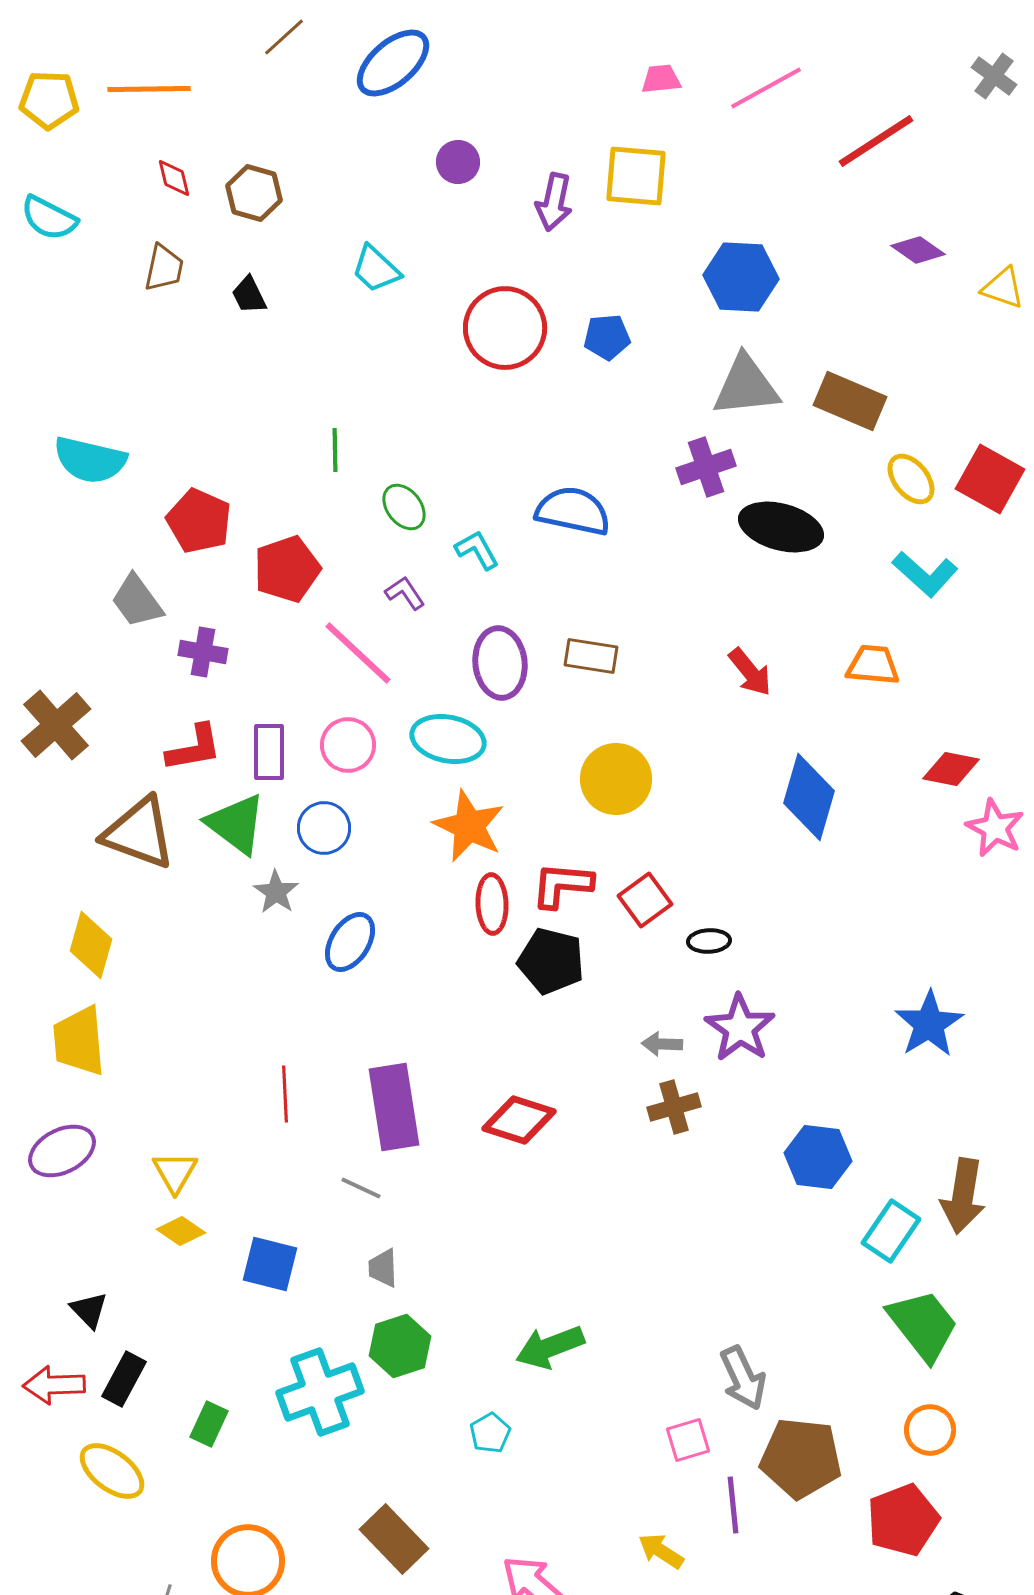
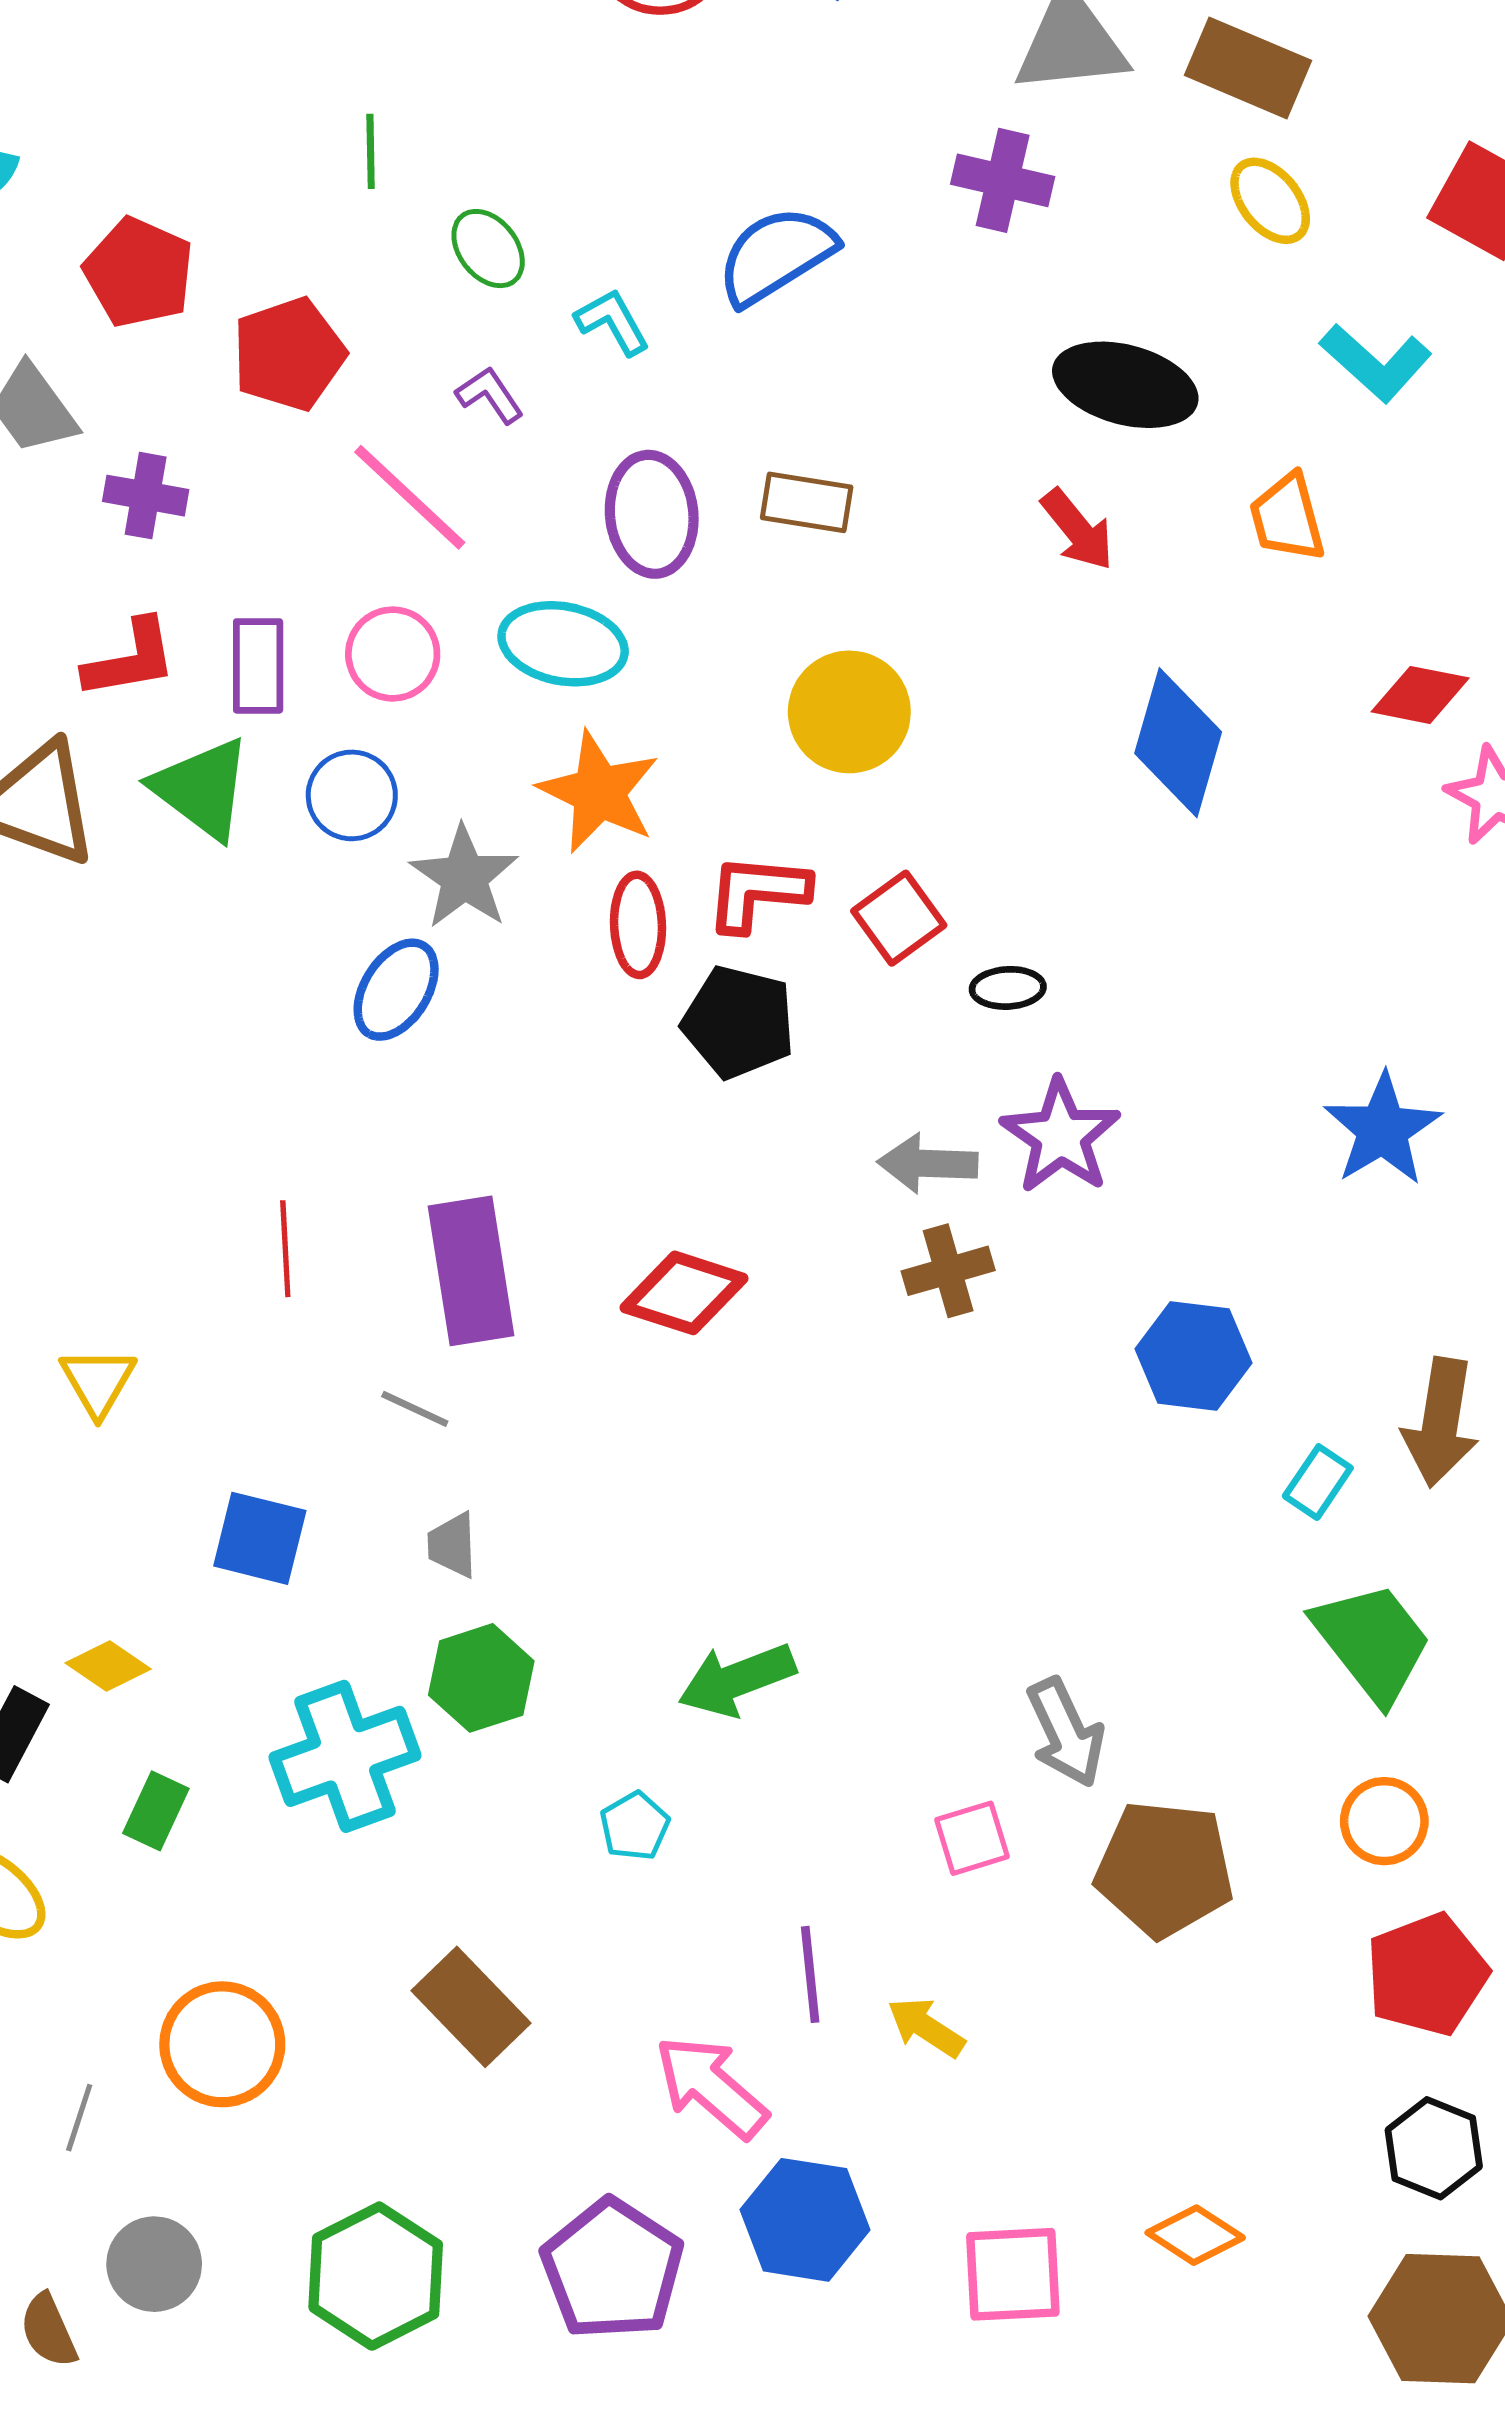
purple cross: (706, 467) -> (1003, 180), turned 32
yellow ellipse: (911, 479) -> (1270, 201), moved
blue semicircle: (573, 511) -> (776, 255), turned -44
black ellipse: (781, 527) -> (1125, 385), moved
orange trapezoid: (873, 665) -> (1287, 518), turned -110
gray star: (276, 892) -> (464, 877), moved, size x1.4
gray arrow: (662, 1044) -> (928, 1163), size x1.4
yellow diamond: (181, 1231) -> (108, 1666), moved
cyan rectangle: (891, 1231) -> (1318, 1482), size x0.7
purple line: (733, 1505) -> (810, 1974), moved
red pentagon: (903, 1520) -> (1427, 1974), moved

